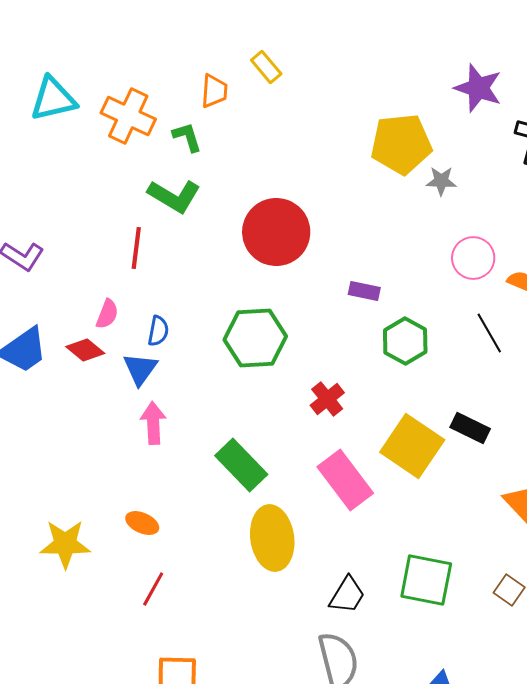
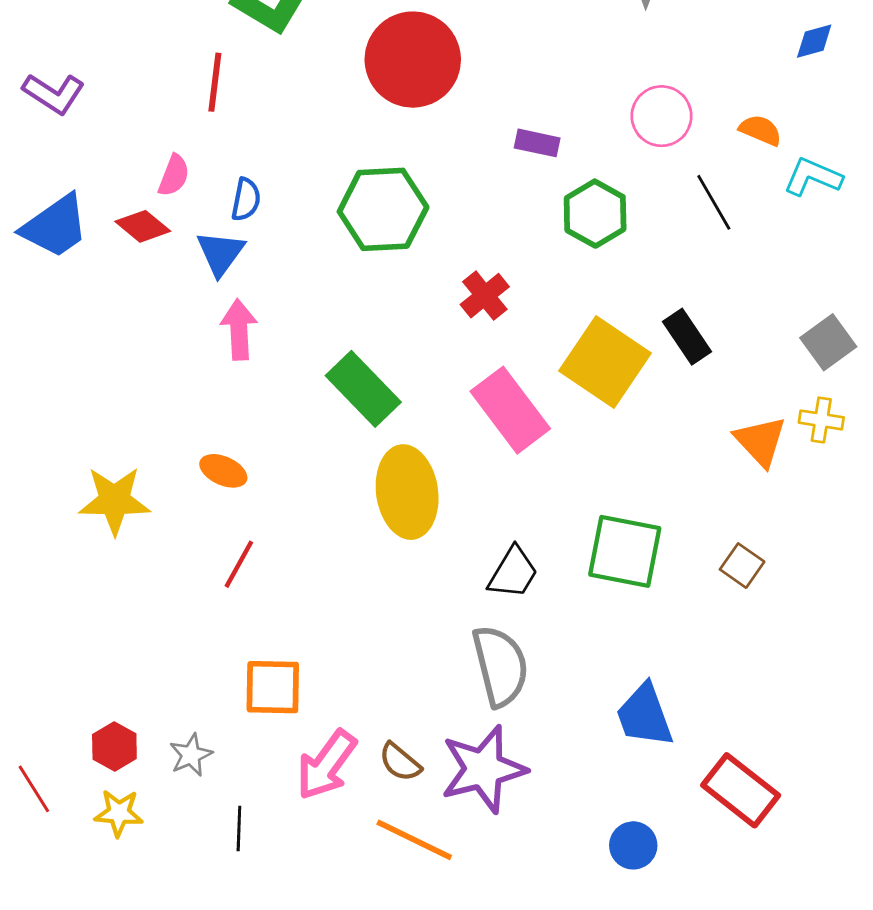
pink circle: (473, 258) -> (662, 116), moved
black rectangle: (470, 428) -> (687, 337), turned 30

